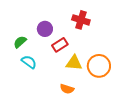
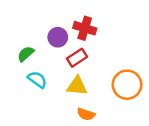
red cross: (81, 20) -> (85, 28), moved
yellow triangle: (74, 63) -> (77, 86), moved

